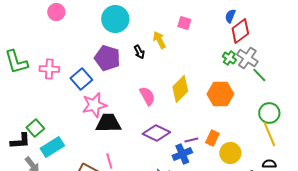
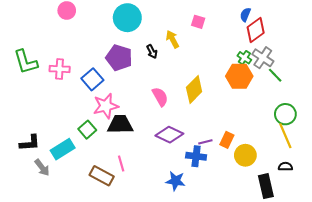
orange hexagon: (220, 94) -> (239, 76), moved
green square: (35, 128) -> (87, 130), moved
blue cross: (182, 154) -> (196, 156), turned 30

